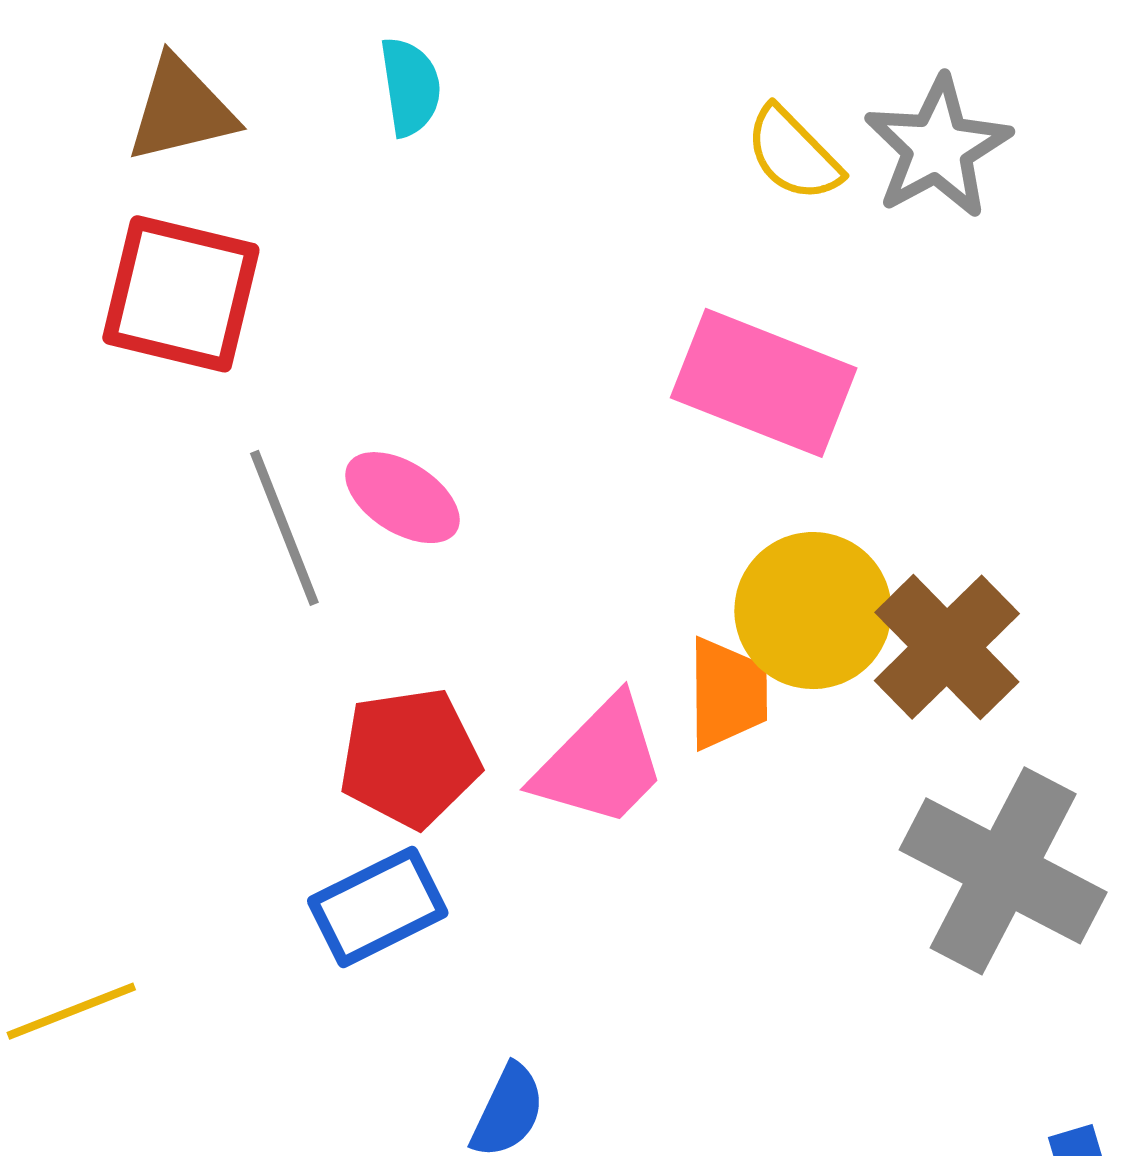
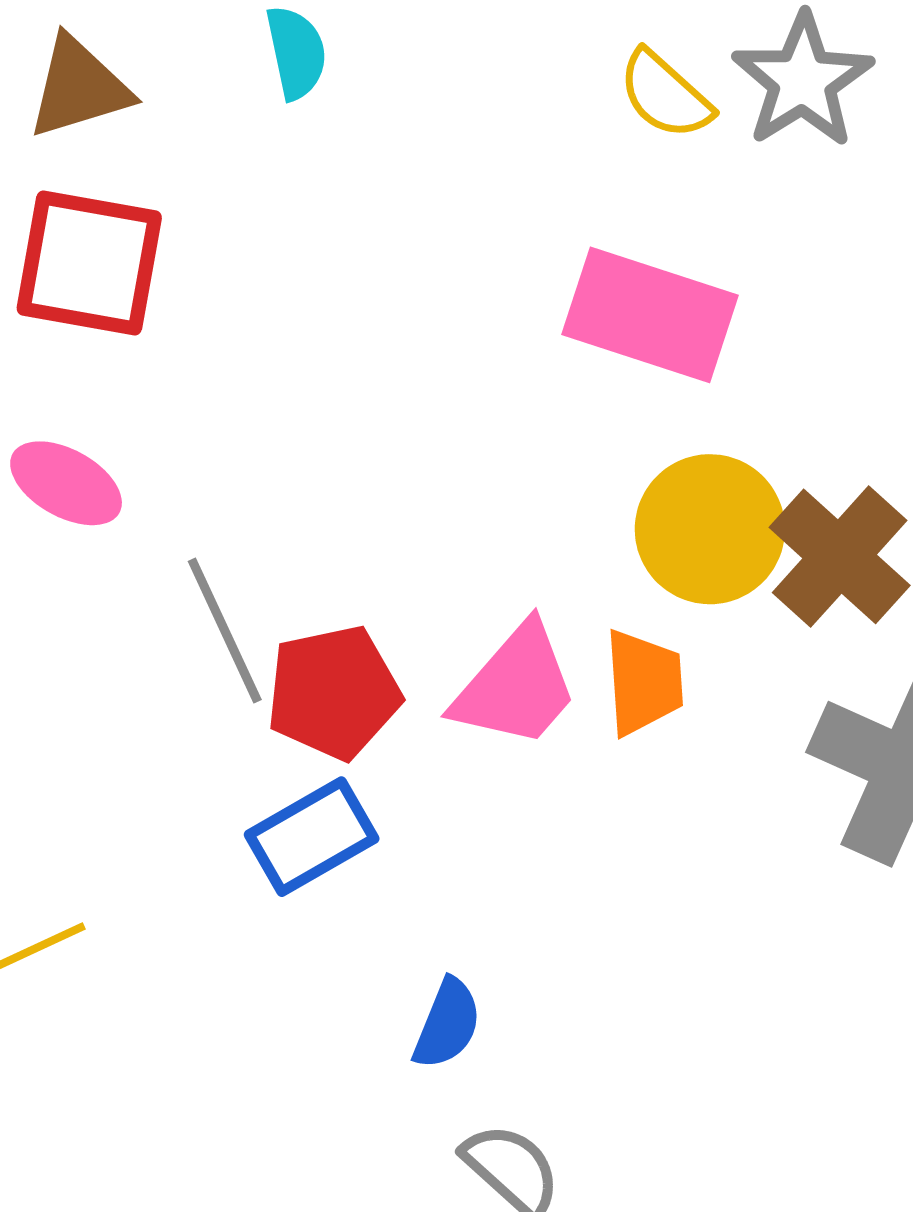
pink ellipse: (402, 498) -> (66, 483), moved
gray line: (284, 528) -> (225, 630), moved
orange trapezoid: (727, 693) -> (644, 682), moved

